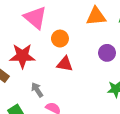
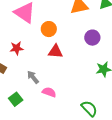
red star: (22, 56) -> (17, 48), size x0.6

